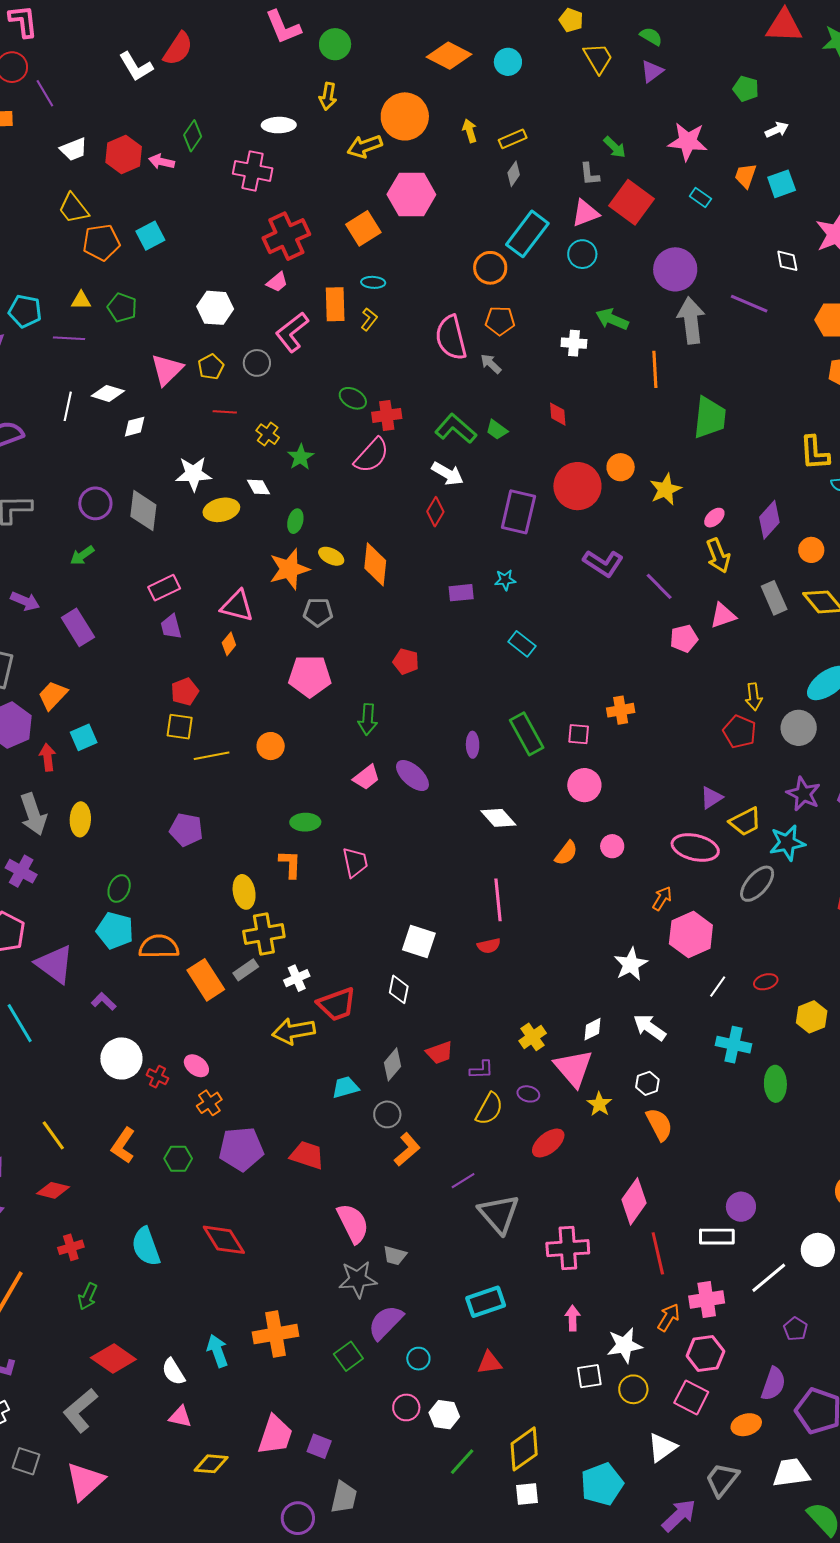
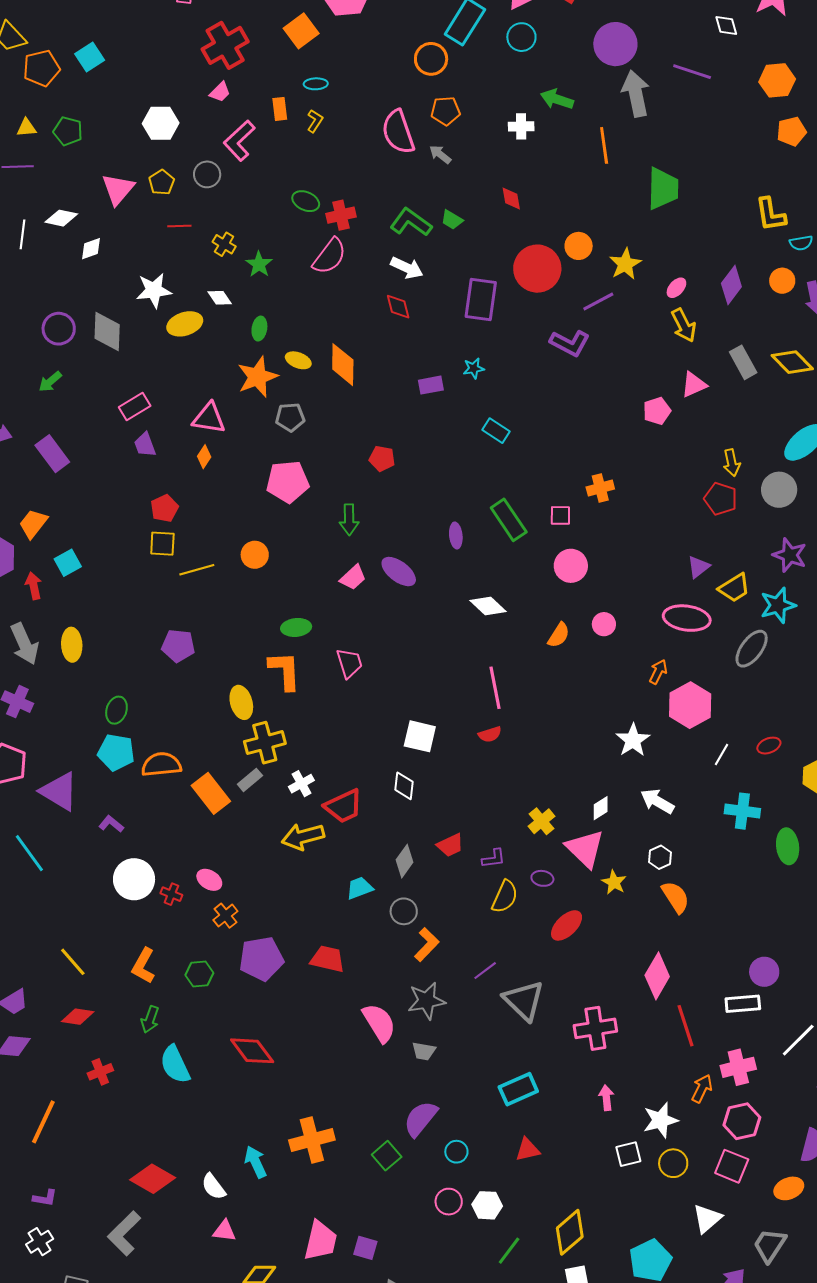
orange rectangle: (335, 304) -> (280, 109), size x0.7
red diamond: (435, 512) -> (398, 307), turned -40
orange circle: (811, 550) -> (782, 281), moved
purple line: (659, 586) -> (598, 301), moved, turned -68
orange L-shape: (290, 864) -> (285, 671), size x1.4
gray star: (358, 1279) -> (426, 1001), moved
green arrow: (88, 1296) -> (150, 1019), moved

